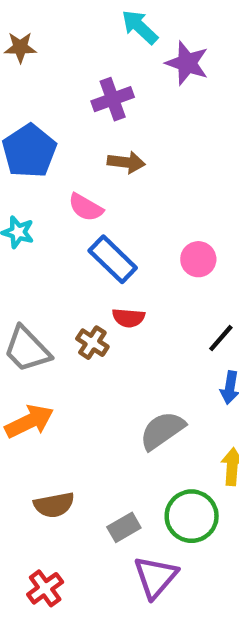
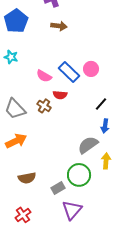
pink semicircle: (86, 207) -> (44, 76), moved
blue rectangle: (113, 259) -> (69, 72), moved
gray semicircle: (162, 431) -> (88, 145), moved
green circle: (192, 516) -> (79, 175), moved

